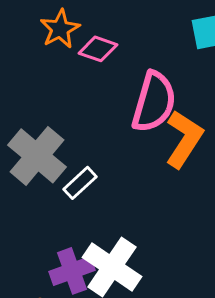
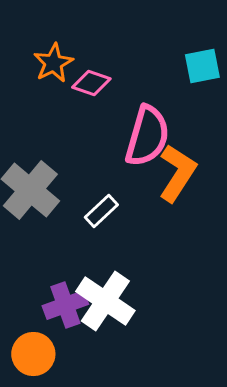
white rectangle: (80, 183) -> (101, 211), moved

